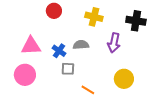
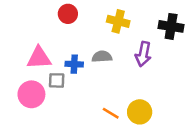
blue cross: (59, 51) -> (74, 64), turned -32
gray square: (68, 69) -> (57, 80), moved
yellow circle: (124, 79) -> (140, 112), moved

